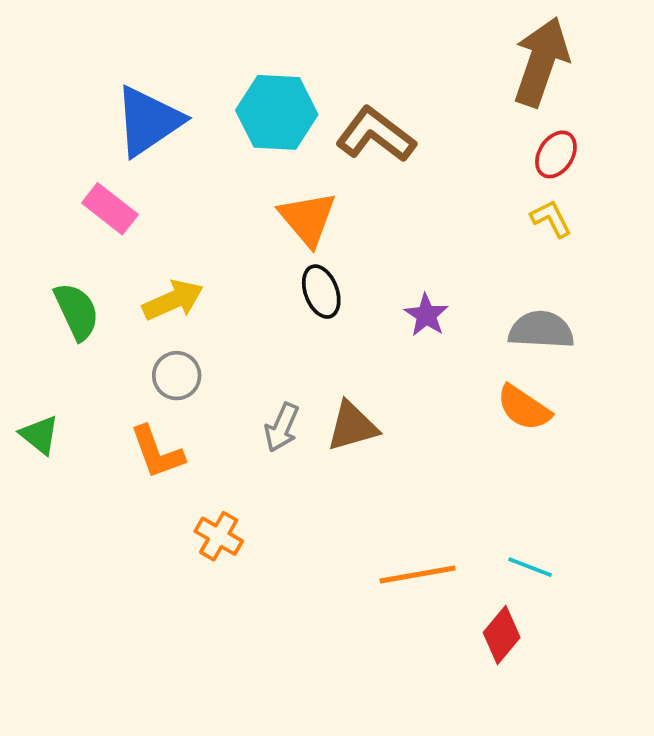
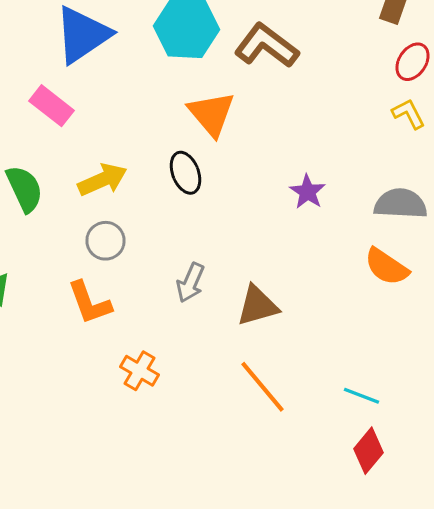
black ellipse: (321, 292) -> (186, 173), moved
brown triangle: (352, 426) -> (258, 306), moved
cyan line: (530, 567) -> (362, 396), moved
orange line: (418, 575) -> (262, 387), moved, turned 60

